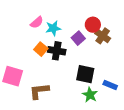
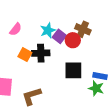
red circle: (93, 25) -> (73, 40), moved
cyan star: (53, 28) -> (48, 30), moved
green star: (90, 95) -> (96, 88), moved

